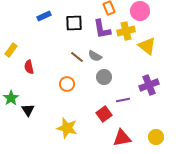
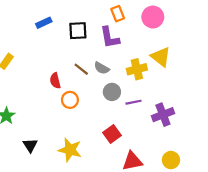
yellow cross: (126, 31) -> (137, 69), moved
red semicircle: (29, 67) -> (55, 81), moved
purple cross: (149, 85) -> (163, 115), moved
purple line: (123, 100) -> (133, 102), moved
black triangle: (28, 110) -> (30, 145), moved

